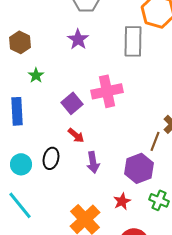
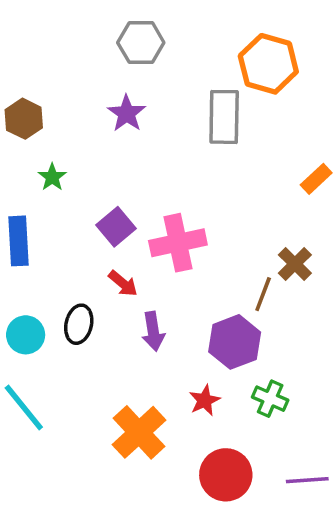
pink cross: (107, 91) -> (178, 243), moved

